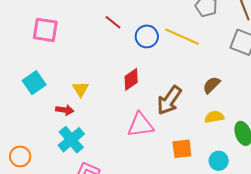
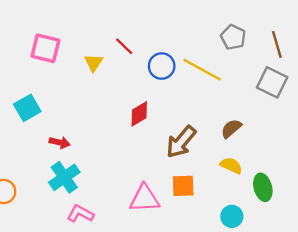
yellow triangle: (81, 89) -> (94, 63), moved
yellow semicircle: (214, 117) -> (231, 165), turned 30
pink triangle: (141, 125) -> (145, 198), moved
orange square: (182, 149) -> (183, 186), moved

